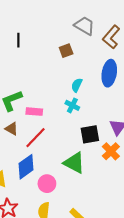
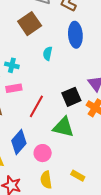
brown square: (66, 51) -> (30, 24), size x1.6
cyan cross: (72, 105) -> (12, 65), moved
red line: (35, 138) -> (36, 106), moved

